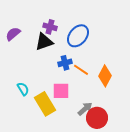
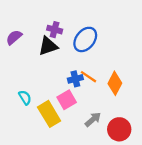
blue cross: (65, 63) -> (75, 79), moved
pink square: (61, 91) -> (67, 100), turned -30
red circle: (97, 118) -> (119, 129), moved

